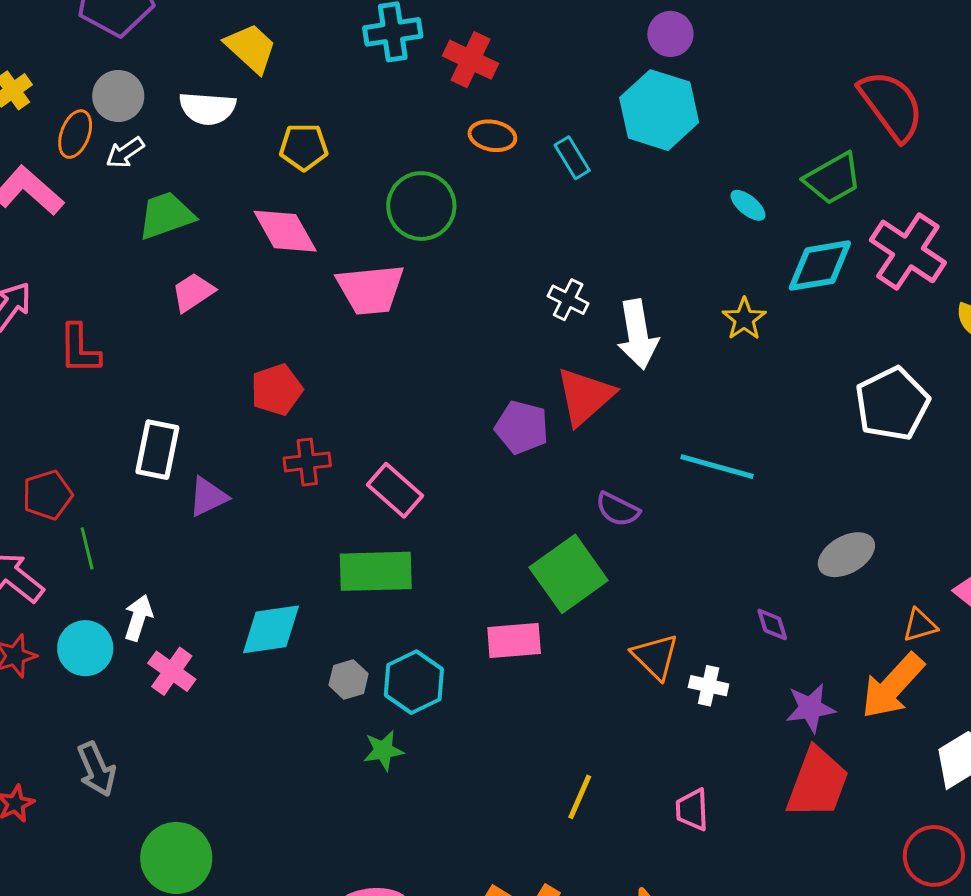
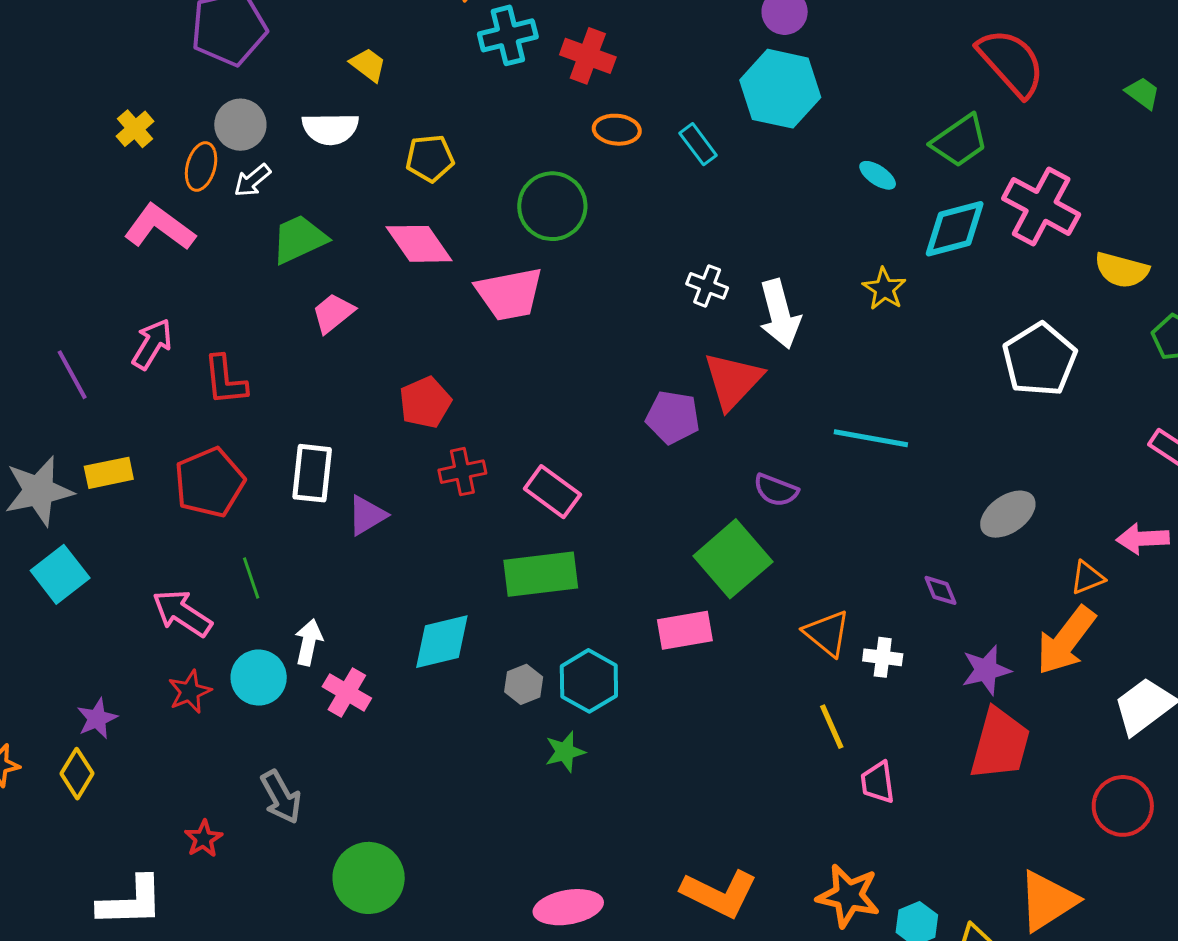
yellow trapezoid: (251, 48) -> (368, 65), size x0.7
red pentagon: (47, 495) -> (209, 482), moved, size x1.4
yellow line: (580, 797) -> (832, 727), moved, turned -42

